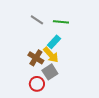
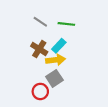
yellow arrow: (51, 55) -> (56, 60), turned -54
brown cross: (36, 58) -> (39, 49), moved

